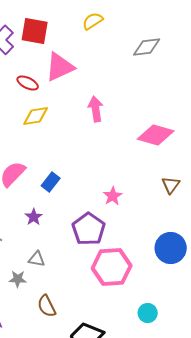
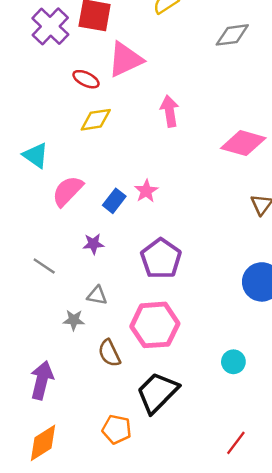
pink star: (113, 196) -> (146, 191), moved
purple star: (34, 217) -> (93, 244), turned 30
pink hexagon: (112, 267) -> (155, 325), moved

